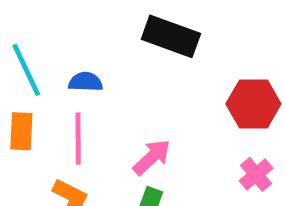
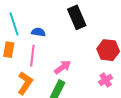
black rectangle: (171, 36) -> (77, 17), turned 40

